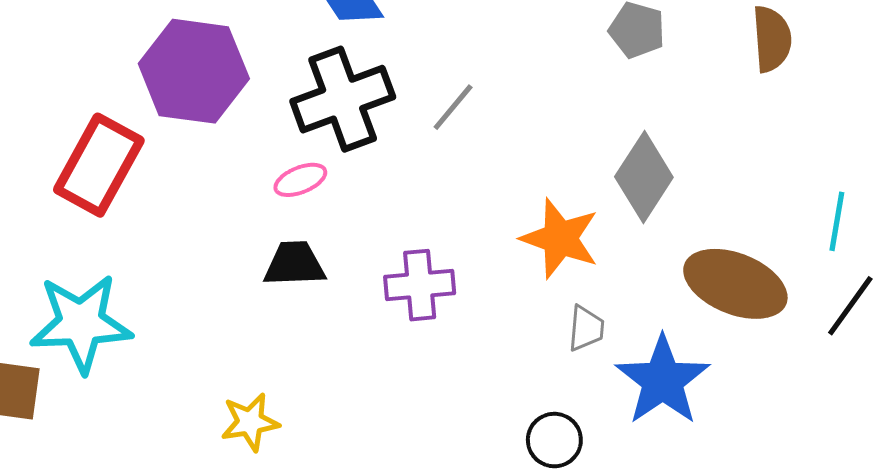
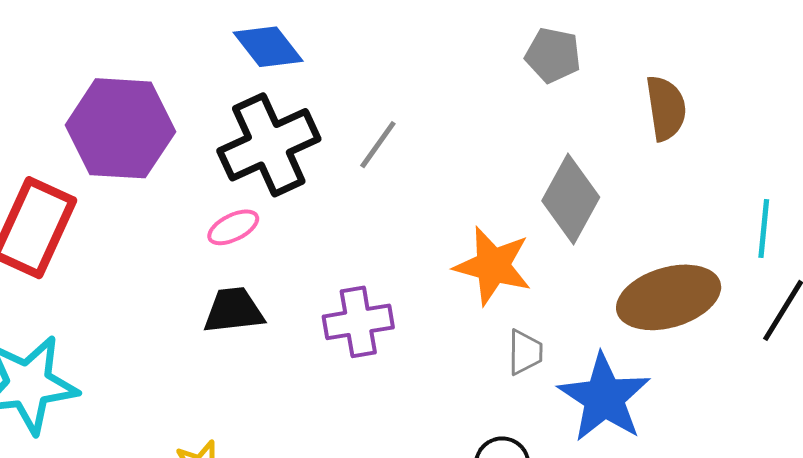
brown semicircle: (772, 39) -> (666, 108), moved
brown ellipse: (735, 284) -> (669, 297), turned -34

